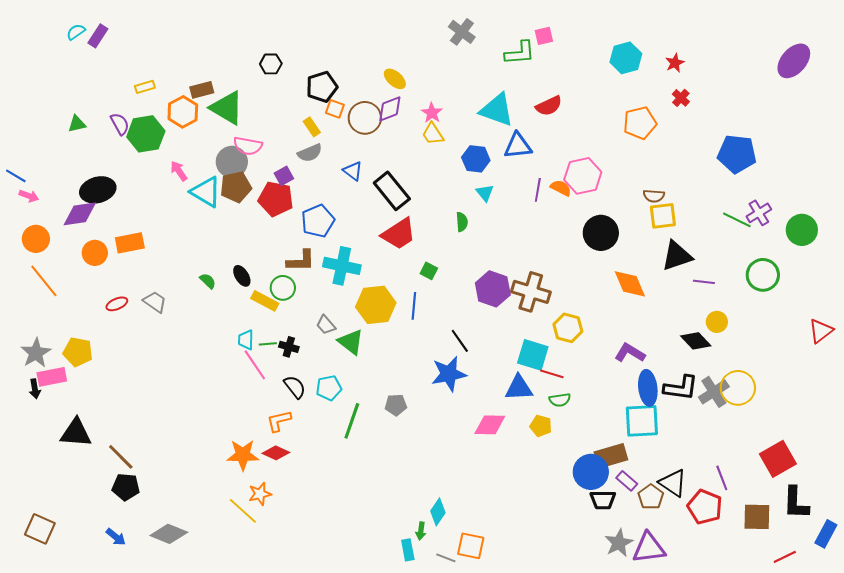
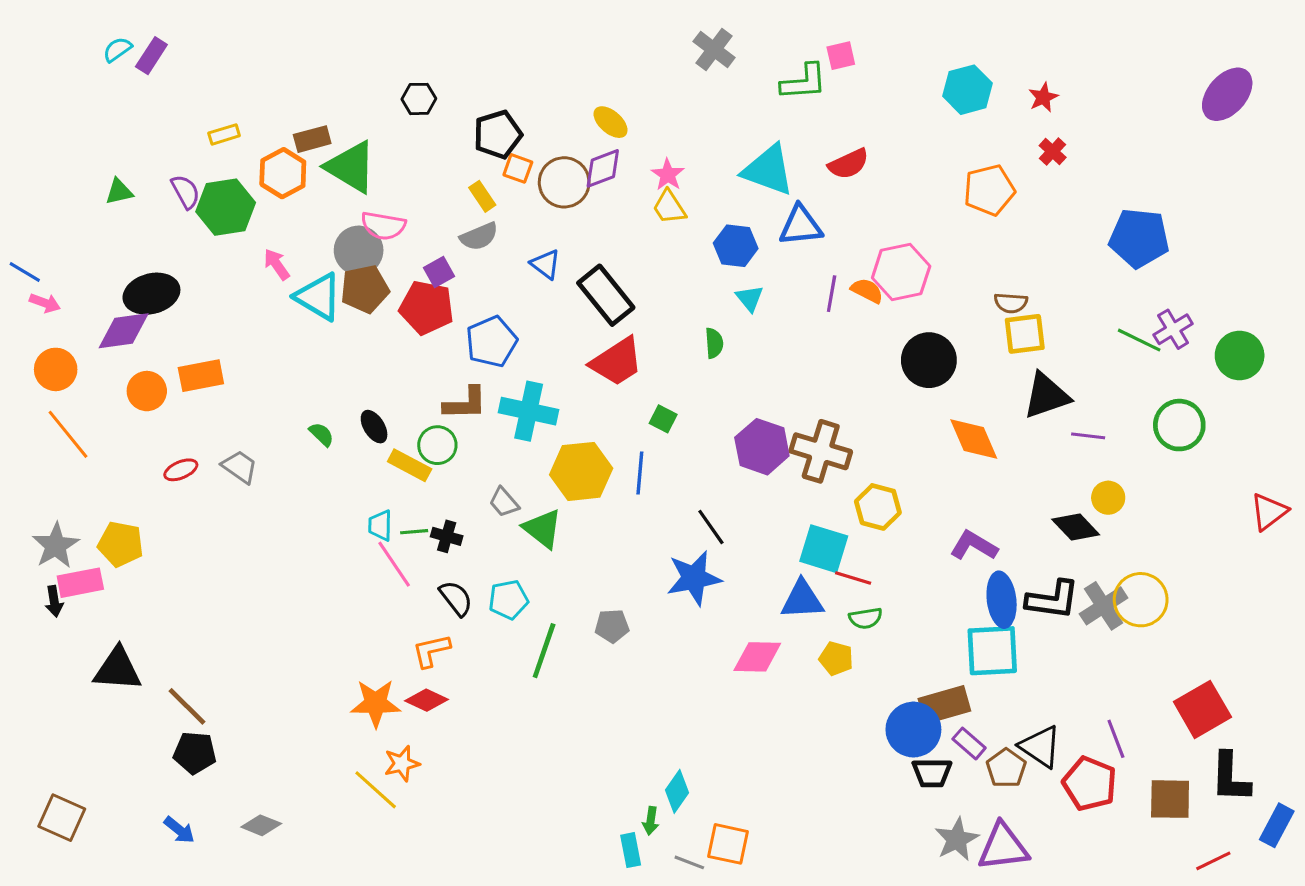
gray diamond: (169, 534) -> (261, 825), size x0.7

